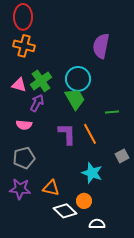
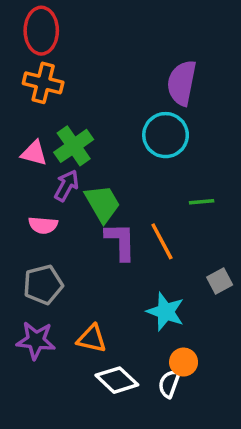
cyan circle: (78, 79) -> (166, 135), moved
green trapezoid: (75, 99) -> (102, 204), moved
orange circle: (84, 201) -> (184, 362), moved
white semicircle: (97, 224) -> (169, 384), moved, turned -70

